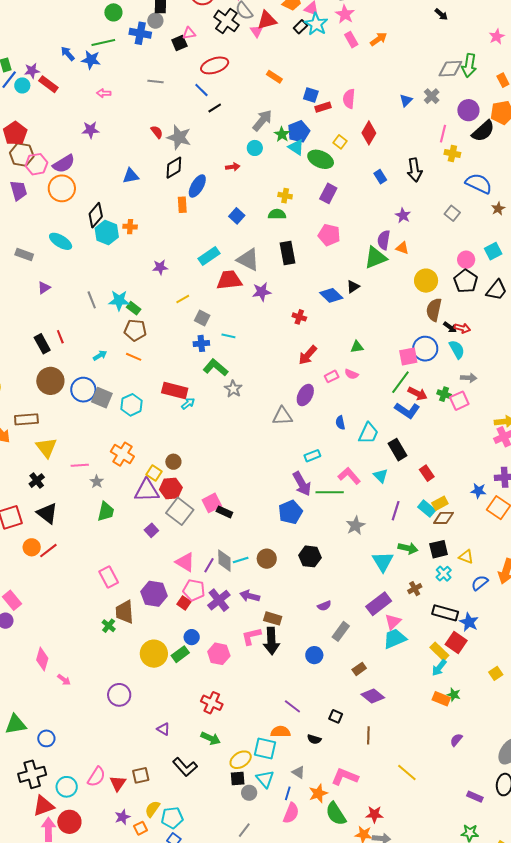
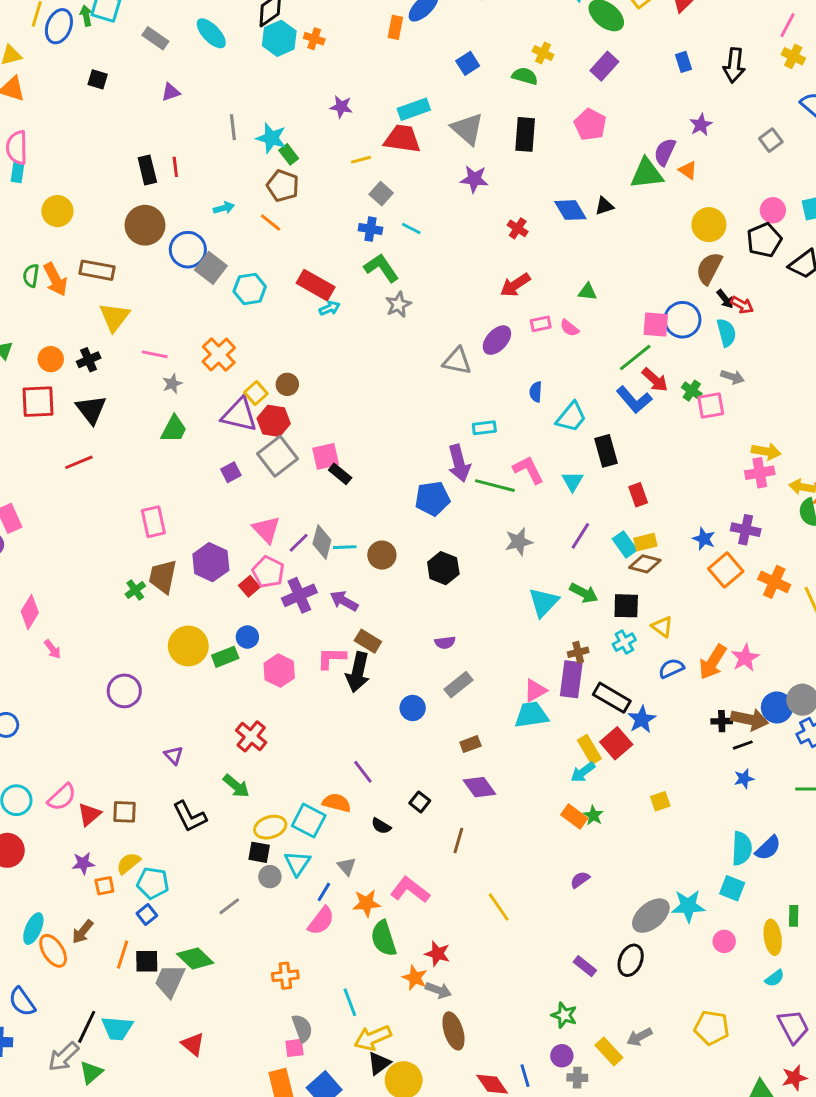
red trapezoid: (229, 280) -> (402, 139), moved
orange circle: (32, 547) -> (51, 359), moved
purple rectangle: (379, 604) -> (571, 679), moved, turned -60
gray line: (244, 830) -> (229, 906), moved

